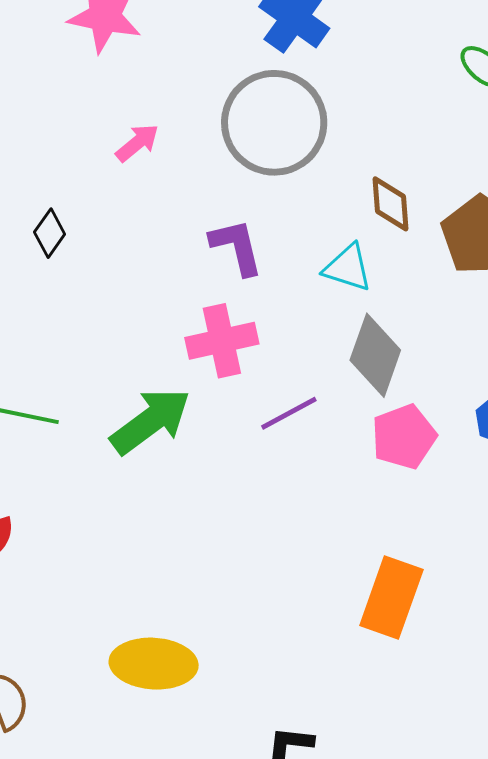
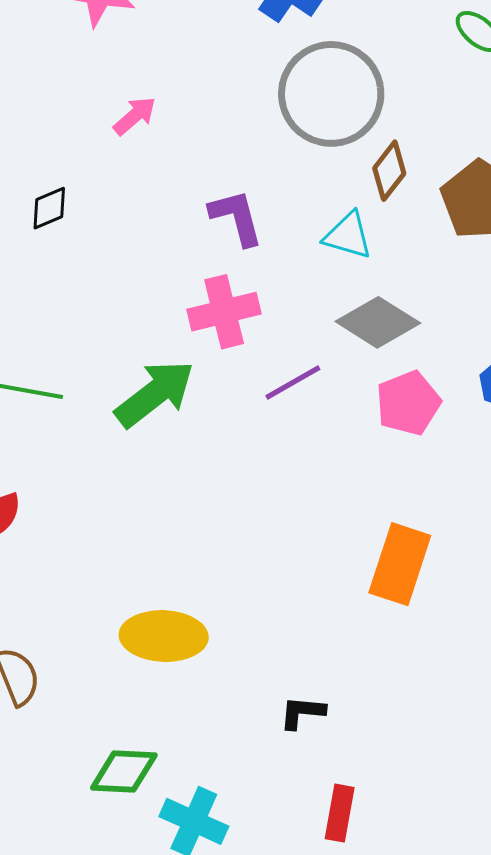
gray circle: (274, 123) -> (331, 94), moved
brown diamond: (390, 204) -> (389, 171), turned 44
black diamond: (50, 233) -> (49, 208), turned 33
gray diamond: (375, 355) -> (378, 322), turned -76

